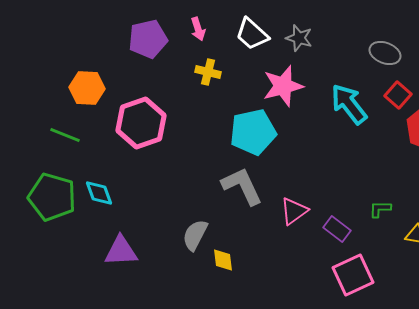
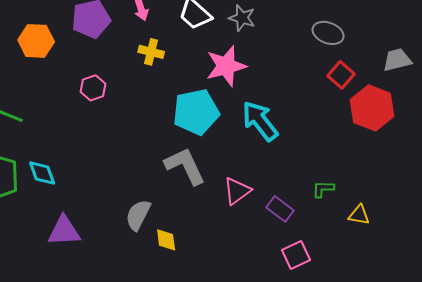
orange hexagon: (87, 88) -> (36, 41), moved
cyan arrow: (349, 104) -> (260, 121), moved
pink hexagon: (141, 123) -> (93, 88), moved, size x0.5
pink square: (353, 275) -> (296, 255), size x0.7

